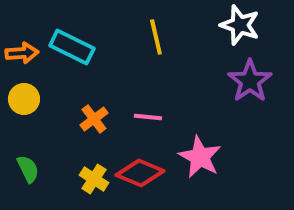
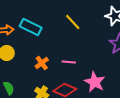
yellow line: (156, 37) -> (73, 22), turned -30

